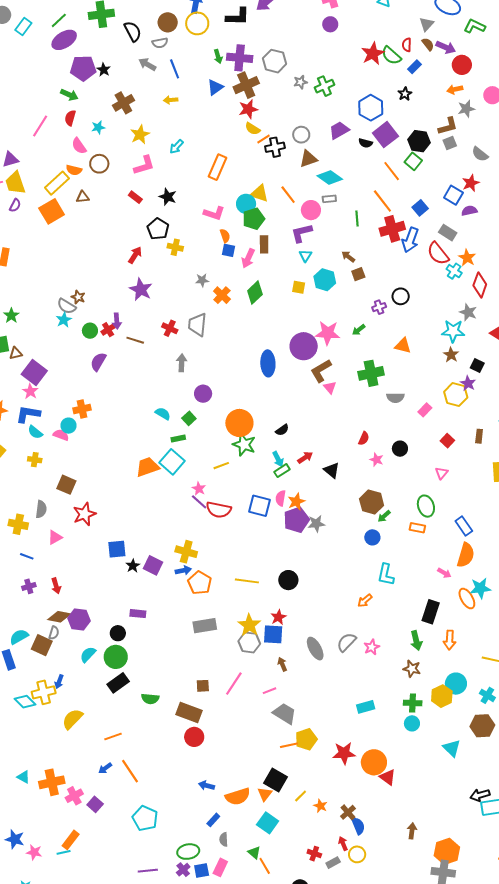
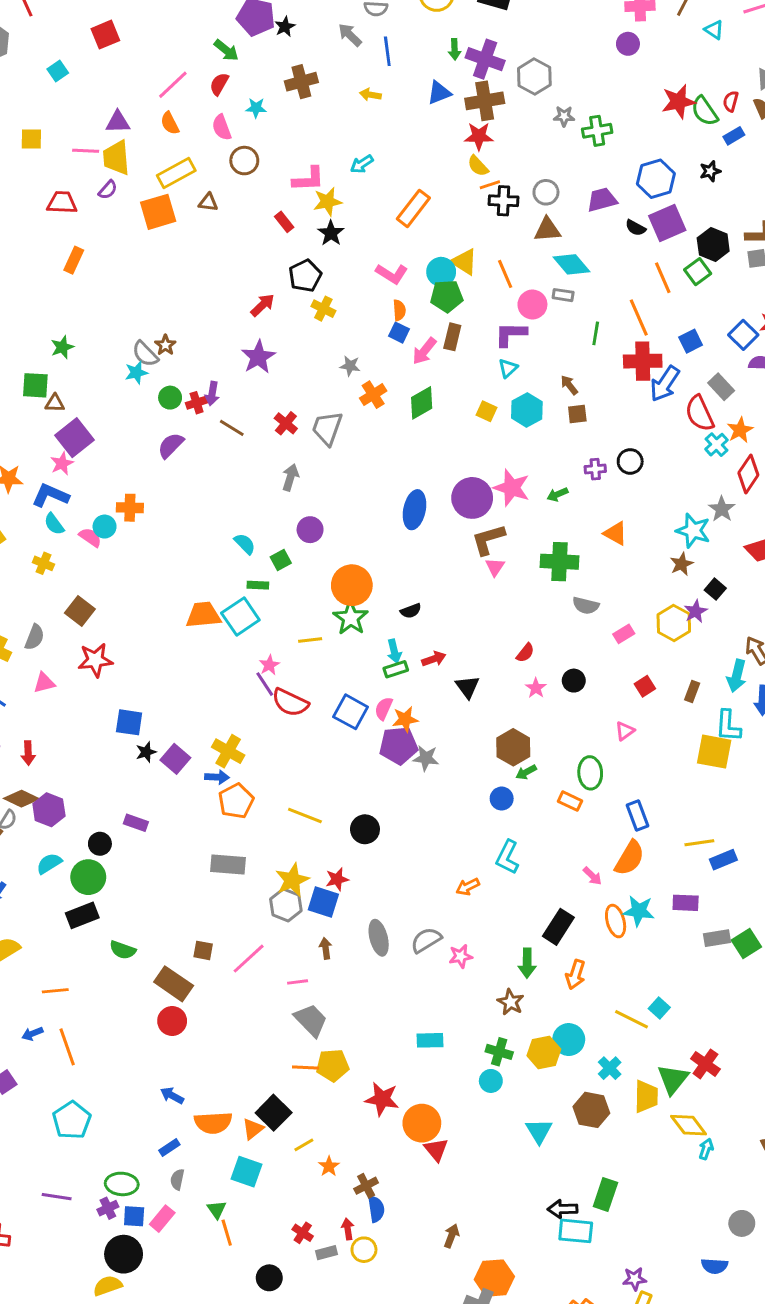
yellow star: (140, 135) -> (328, 202), moved
orange semicircle: (74, 170) -> (170, 123), moved, turned 35
cyan square: (268, 823) -> (246, 1172), turned -30

